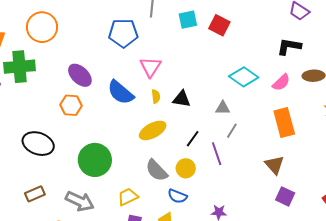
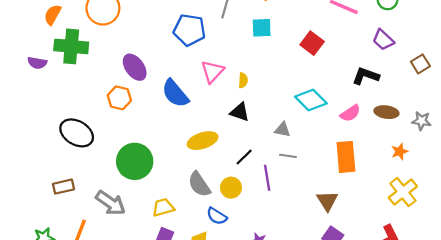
red square: (219, 25) -> (312, 43), moved
yellow semicircle: (156, 96) -> (243, 80), moved
gray line: (232, 131) -> (288, 156), turned 56

